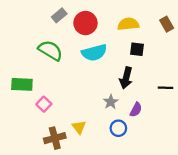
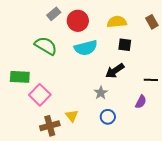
black arrow: (126, 78) -> (115, 71), turned 42
pink square: (44, 104) -> (40, 95), size x1.5
purple semicircle: (136, 110) -> (141, 102), moved

